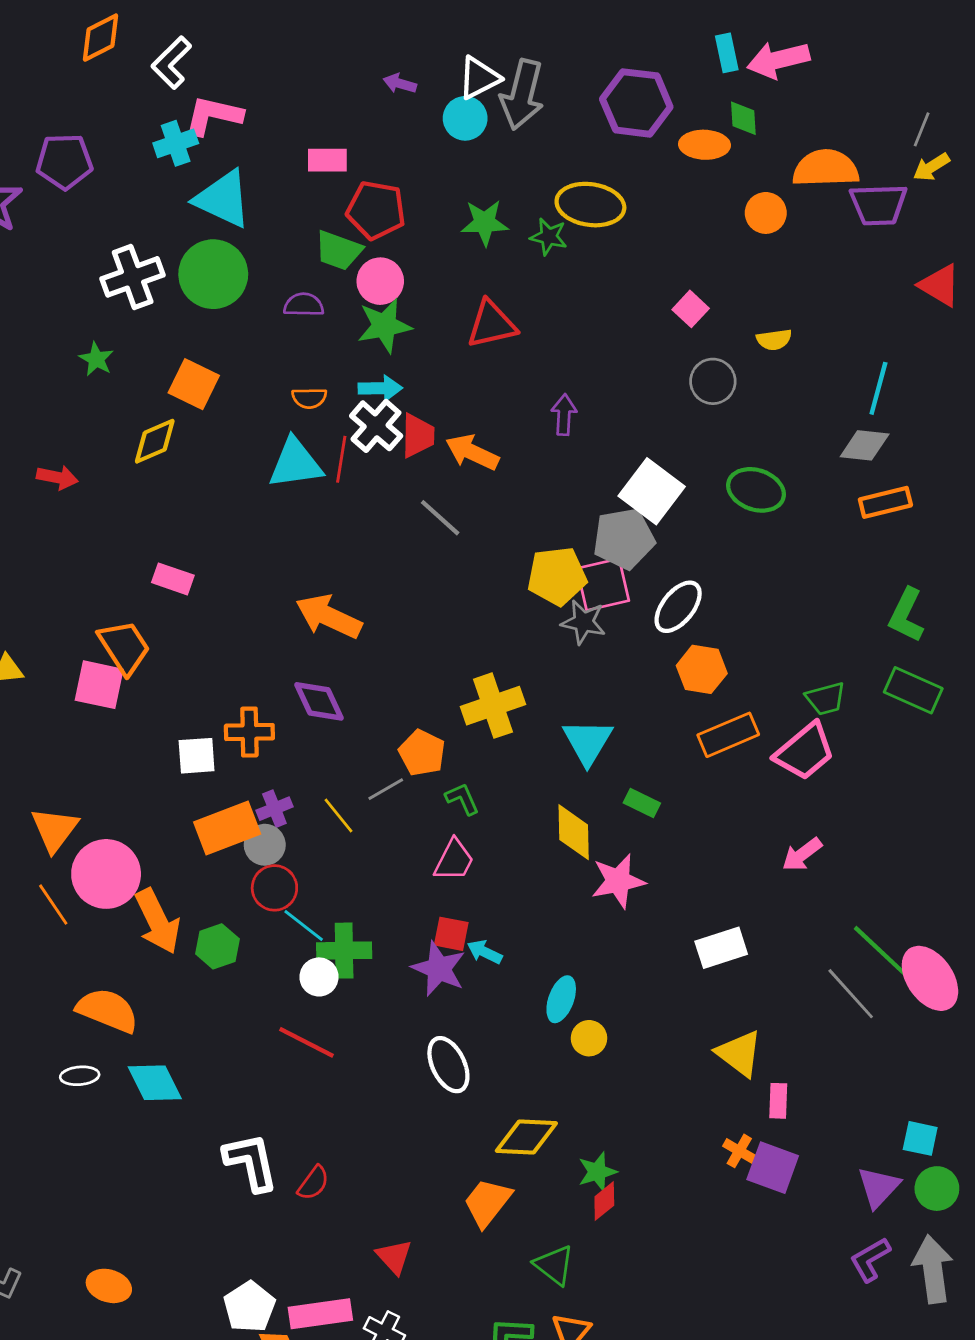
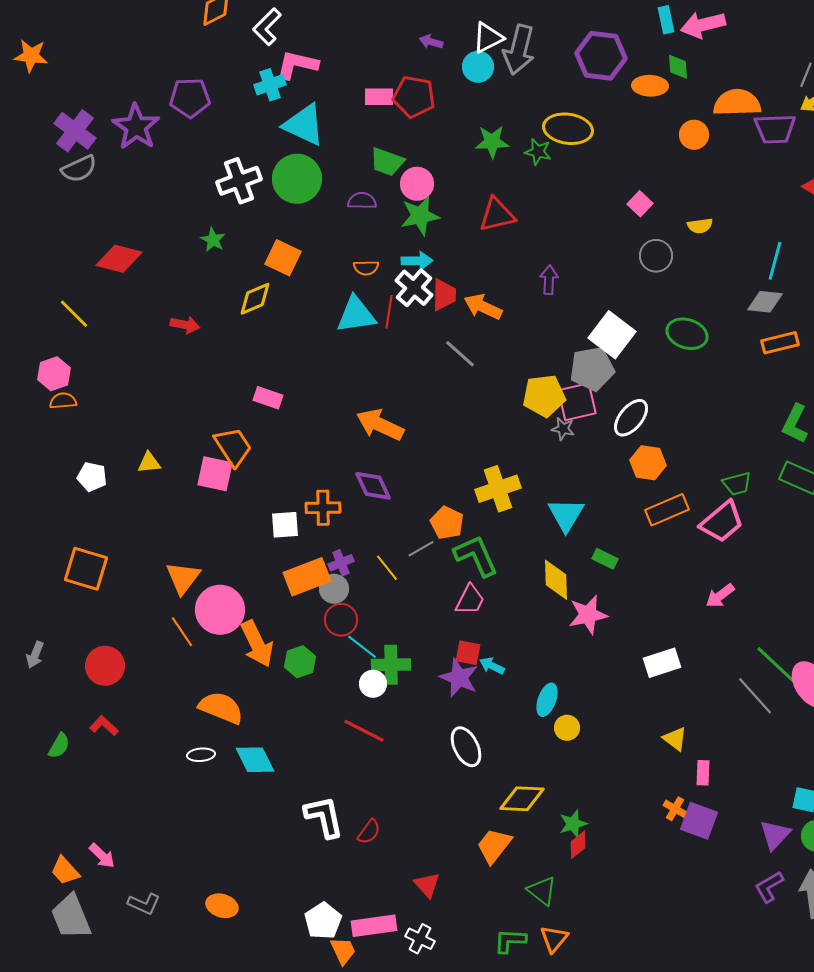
red pentagon: (376, 210) -> (414, 97), moved
gray star: (583, 622) -> (563, 429), size x0.7
green L-shape: (462, 799) -> (476, 556), size x1.8
yellow triangle: (739, 1054) -> (675, 739), size x0.7

